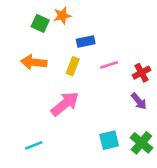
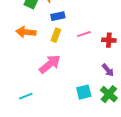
blue rectangle: (86, 42) -> (58, 16), moved
red cross: (141, 73) -> (109, 40), turned 32
purple arrow: (139, 101) -> (108, 70), moved

